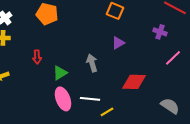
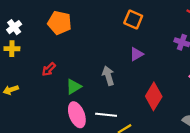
red arrow: (37, 57) -> (49, 69), turned 48
red diamond: (134, 82) -> (154, 96), turned -60

